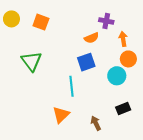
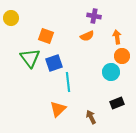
purple cross: (106, 21) -> (94, 16), moved
orange square: (41, 22) -> (46, 36), moved
blue square: (86, 62) -> (54, 63), moved

